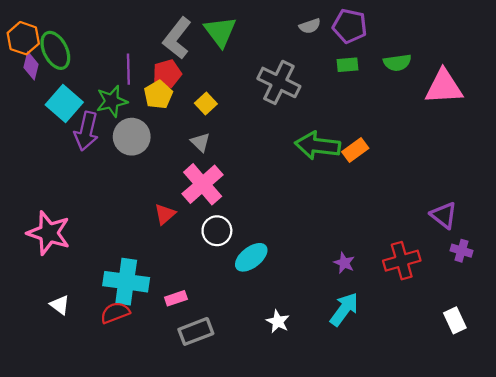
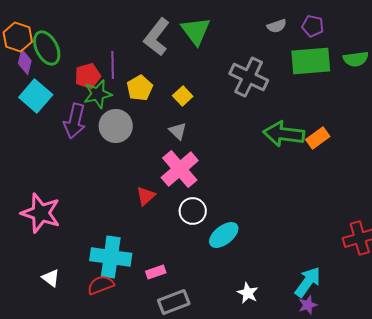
purple pentagon: (350, 26) -> (313, 26), size x0.7
green rectangle: (348, 65) -> (311, 61), size x2.0
red pentagon: (167, 74) -> (88, 76), moved
cyan square: (64, 103) -> (36, 96), moved
purple star: (344, 263) -> (308, 305), moved, turned 30

